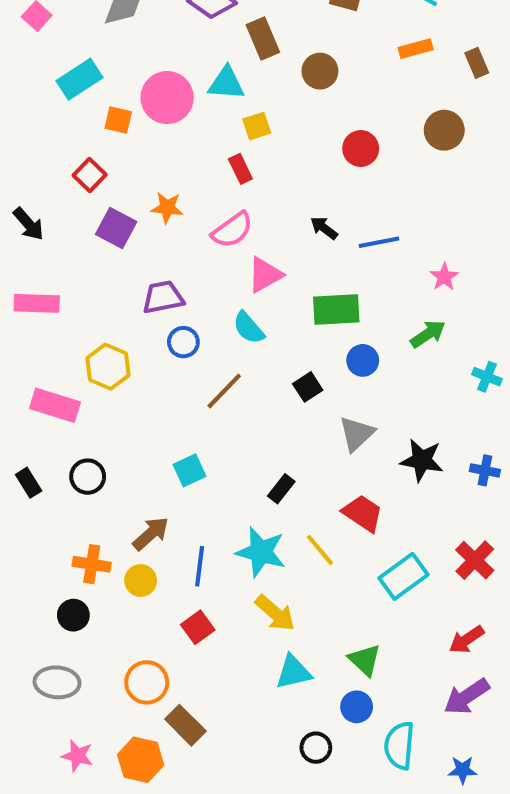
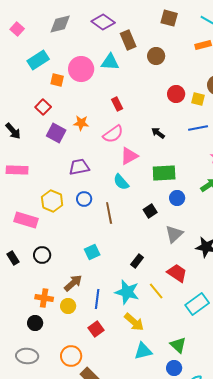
yellow square: (257, 126) -> (198, 99), moved, turned 32
blue line: (379, 242) -> (198, 128), moved
blue circle: (183, 342) -> (84, 199), moved
brown line: (224, 391) -> (109, 213), turned -55

